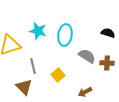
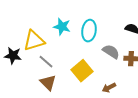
gray line: (33, 66) -> (46, 62), moved, turned -35
yellow square: (58, 75) -> (82, 71), size x1.5

